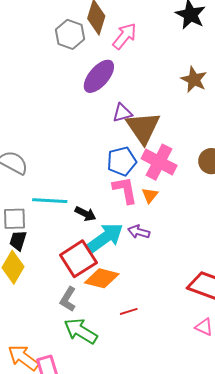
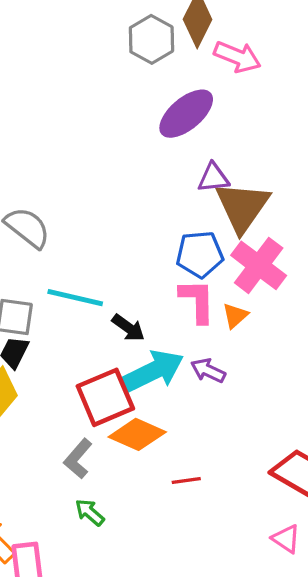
pink arrow: (125, 36) -> (237, 57), turned 64
red line: (129, 311) -> (186, 480), moved
green arrow: (81, 331) -> (90, 512), size x0.6

